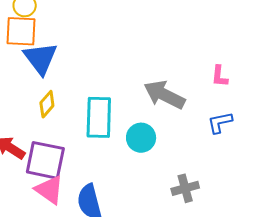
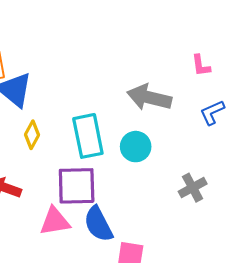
purple square: (45, 160) -> (77, 186), moved
pink triangle: (49, 190) -> (55, 221), turned -32

